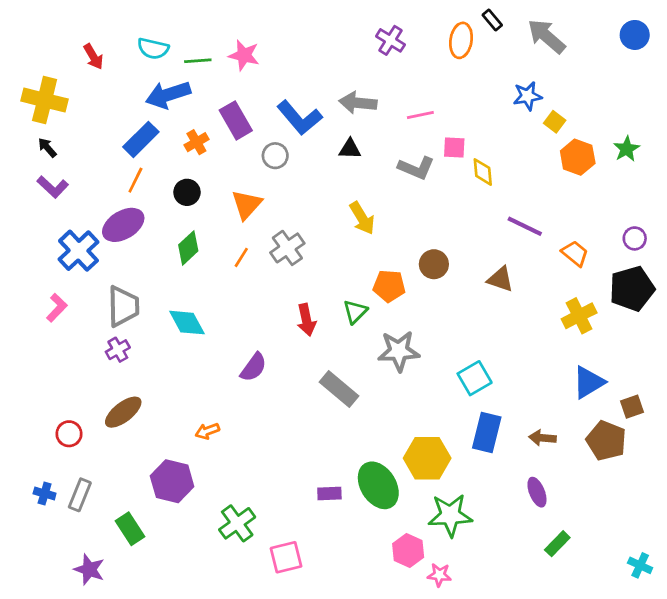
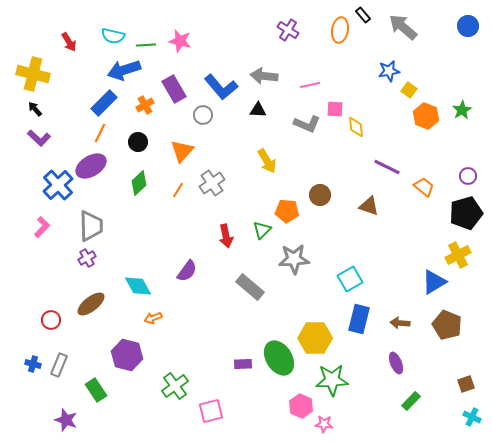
yellow cross: (579, 316) -> (458, 255), moved
cyan diamond: (187, 323) -> (138, 286), moved
brown square: (632, 407) -> (466, 384), moved

